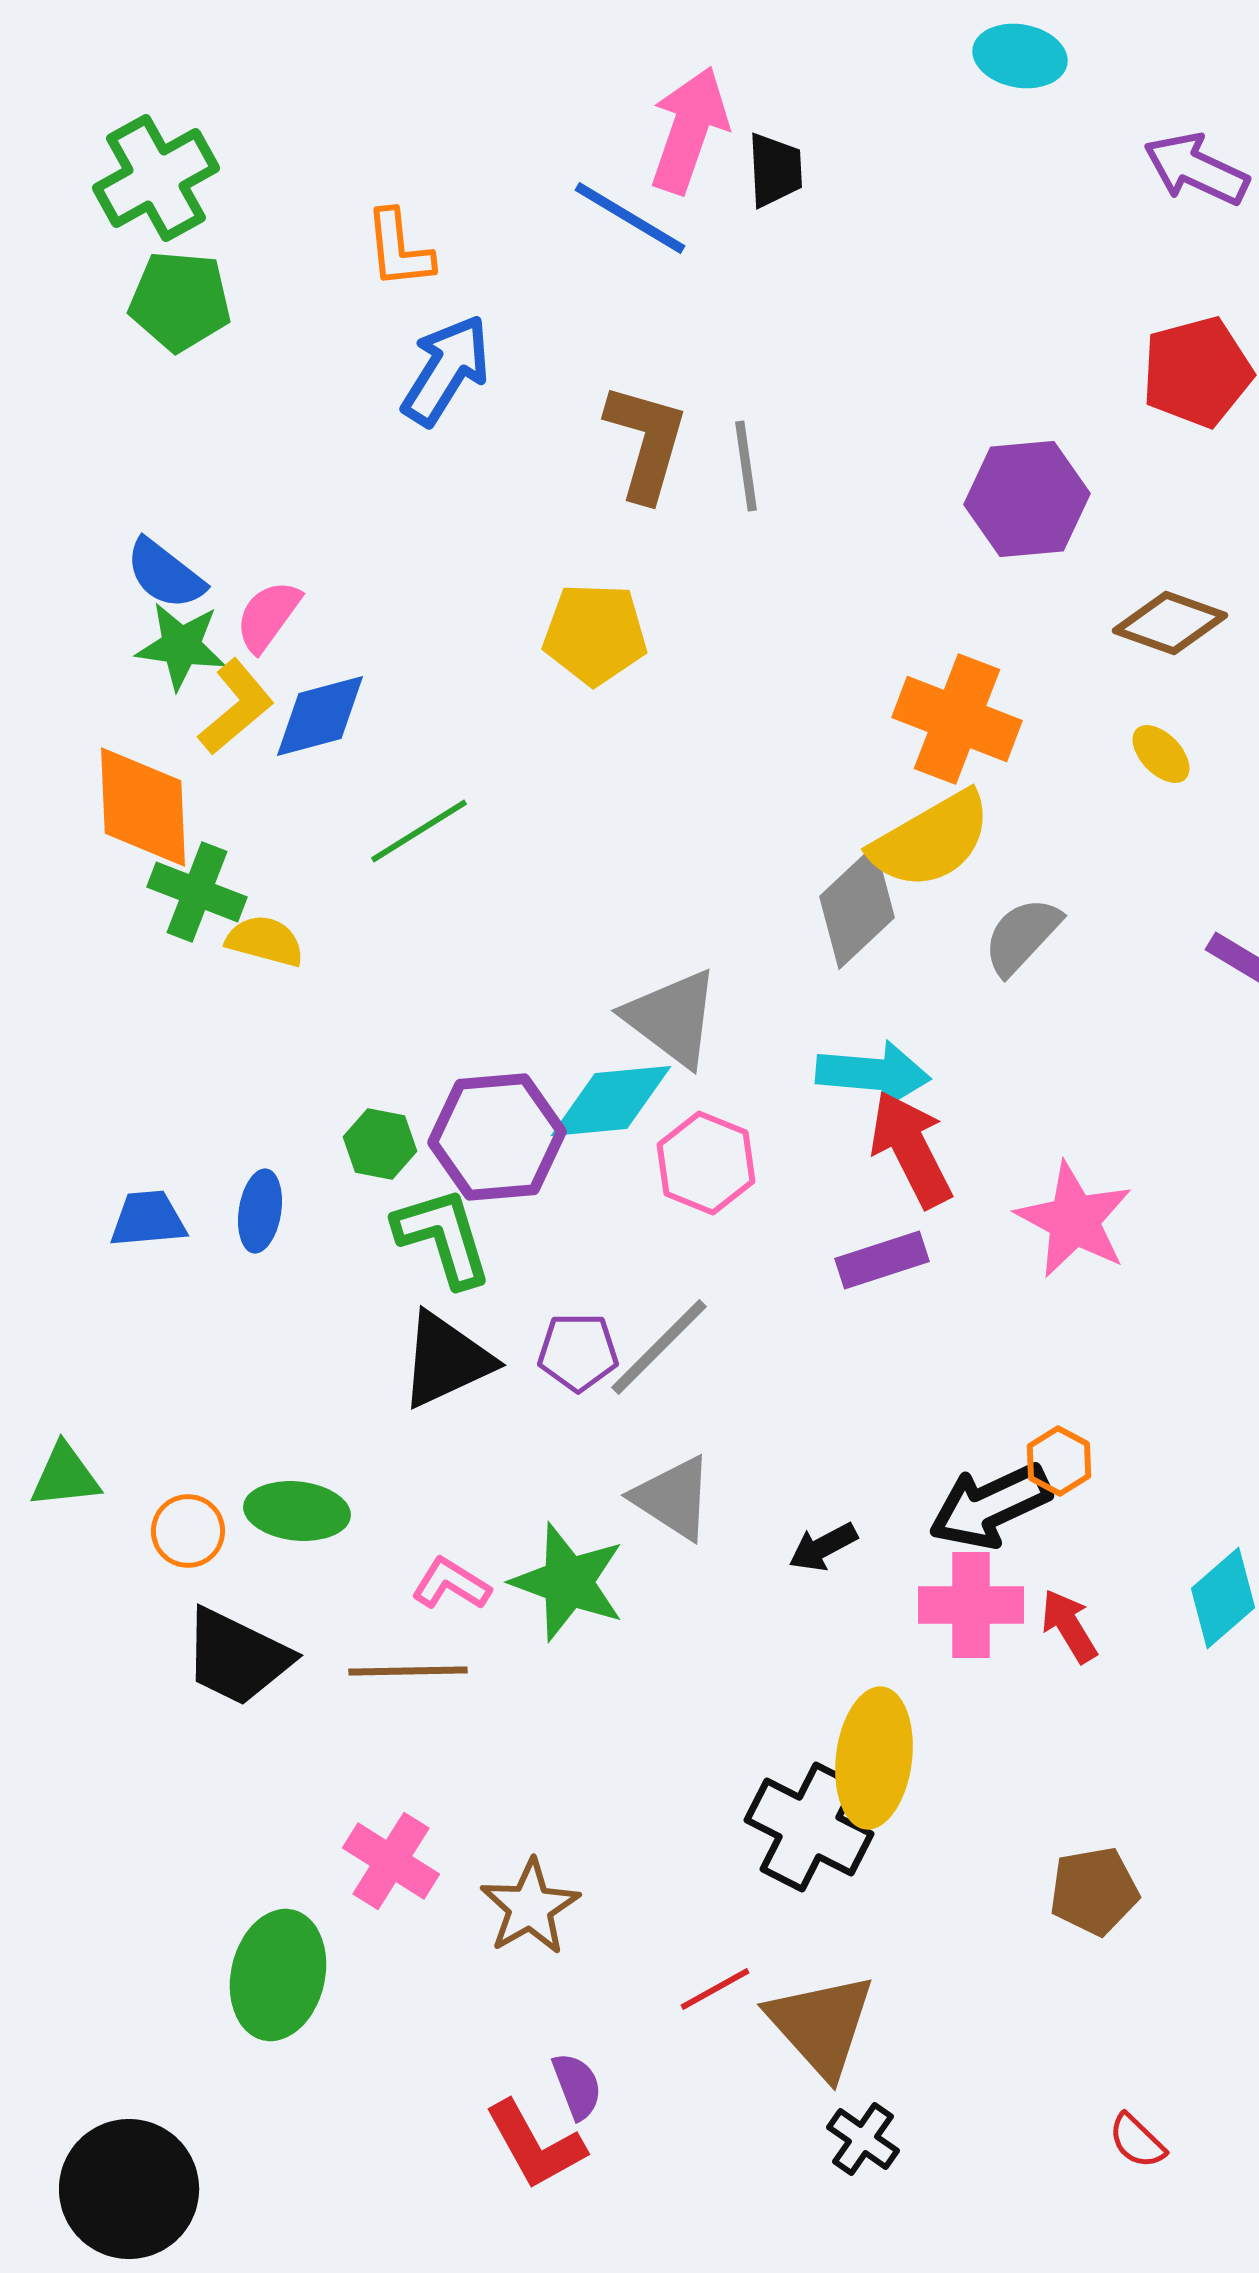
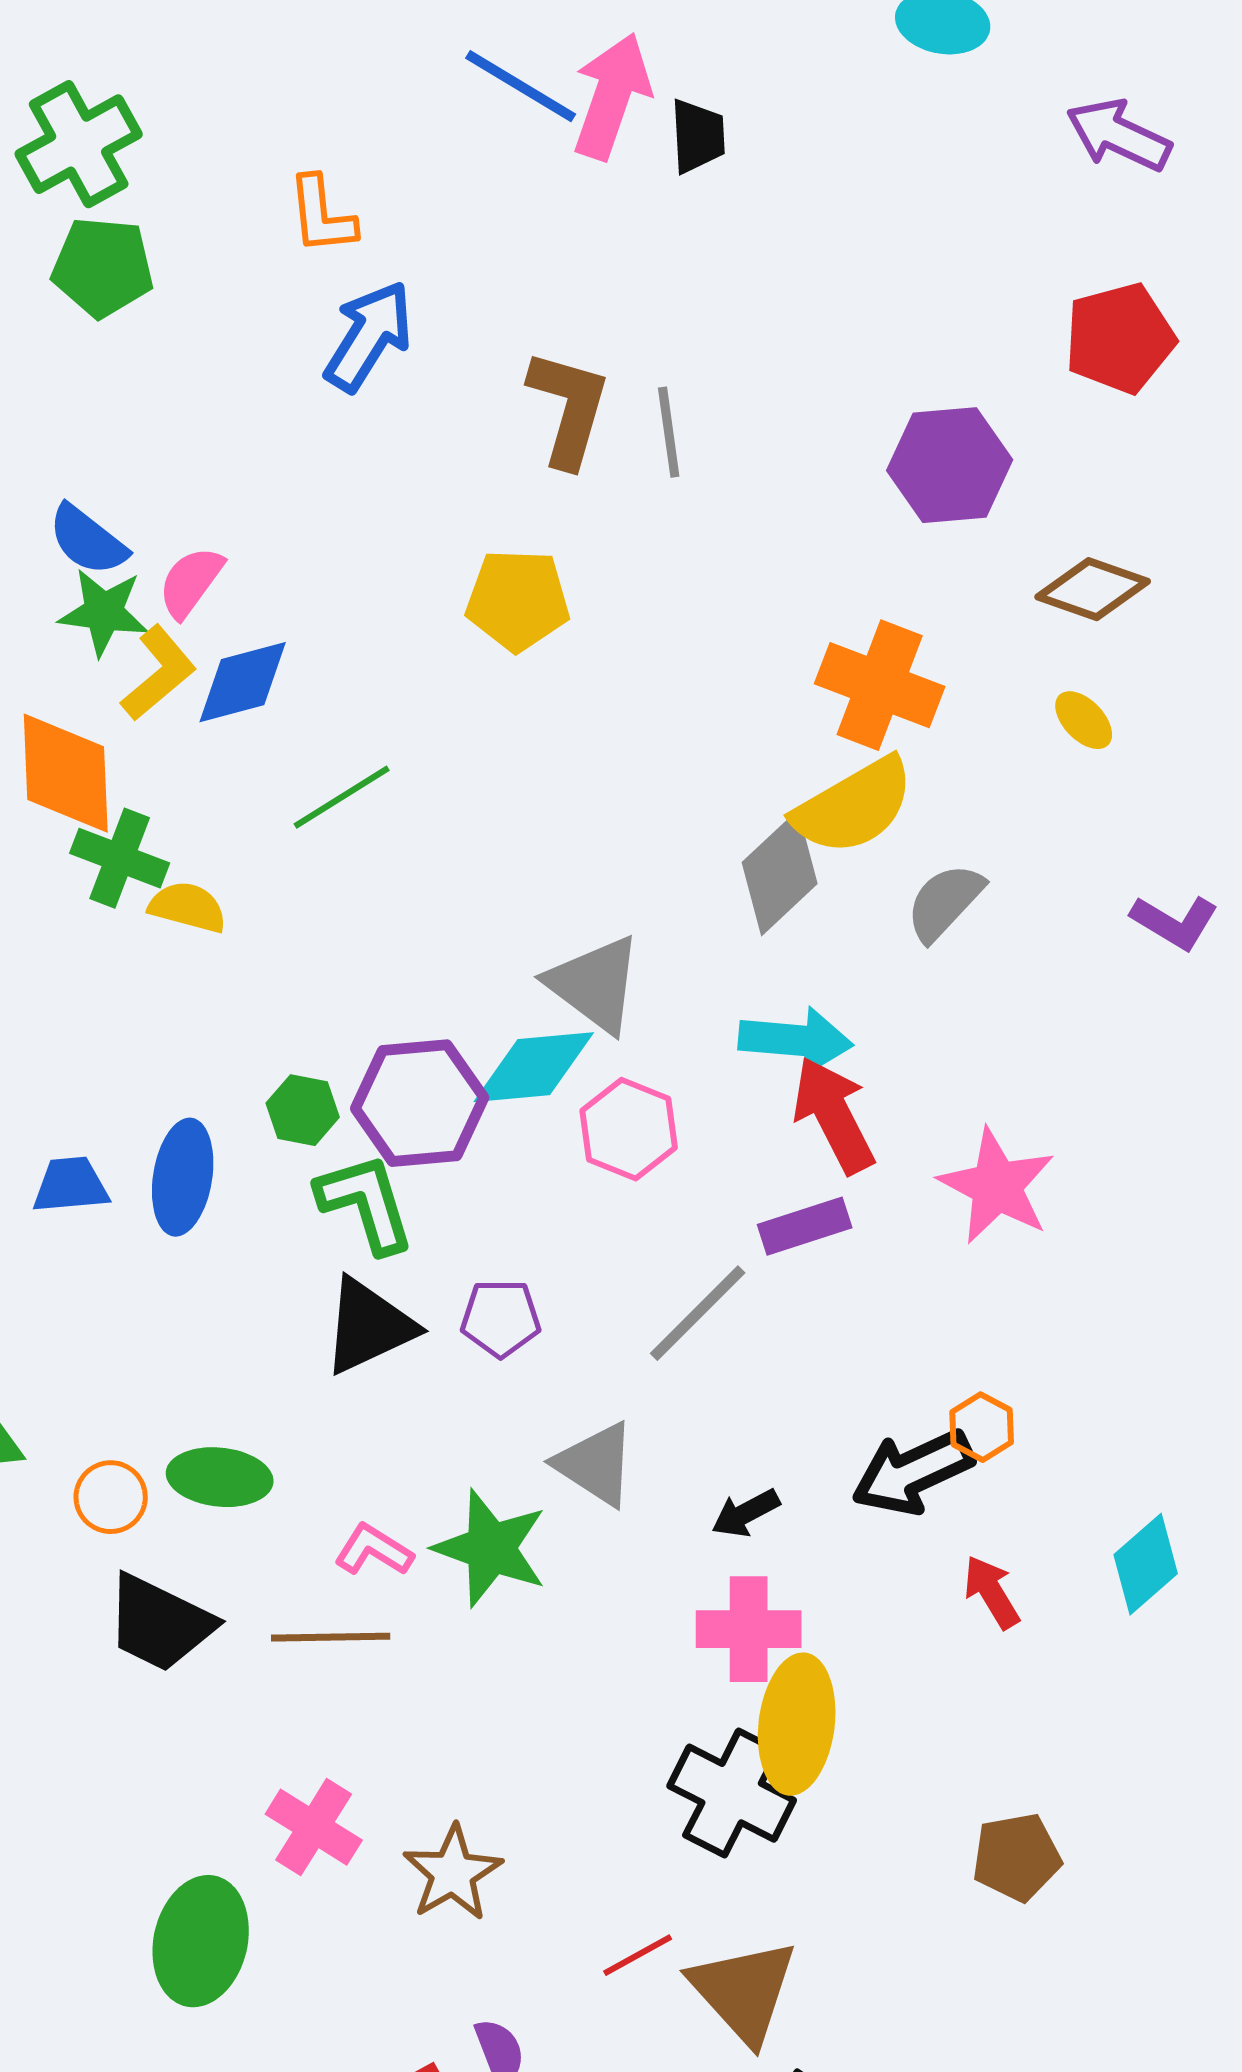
blue line: (630, 218) -> (521, 86), moved
blue ellipse: (260, 1211) -> (183, 1177), size x1.4
gray line: (659, 1347) -> (698, 1313), moved
pink cross: (971, 1605) -> (749, 1629), moved

